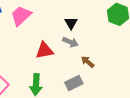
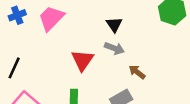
red triangle: (44, 50) -> (82, 60), turned -42

